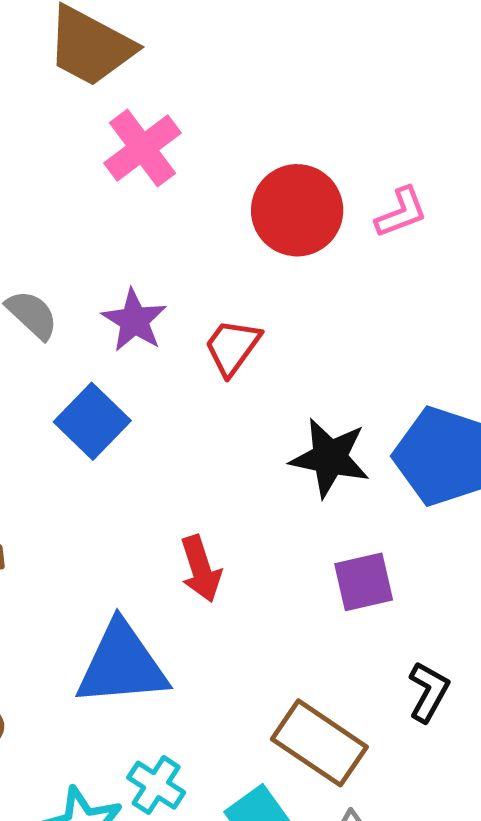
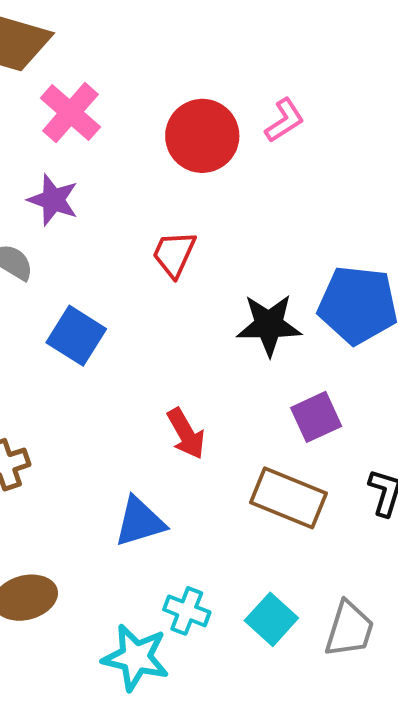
purple star: (134, 320) -> (53, 200), moved
blue triangle: (122, 664) -> (140, 522), size x0.7
brown rectangle: (319, 743) -> (288, 498), moved

